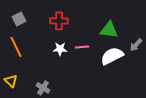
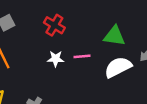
red cross: (59, 21) -> (54, 25), turned 30

